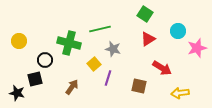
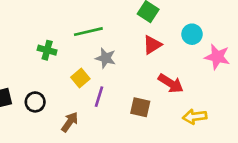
green cross: (69, 43) -> (47, 50), size x0.6
pink star: (197, 48) -> (217, 57), turned 30
black circle: (45, 60) -> (35, 102), moved
brown arrow: (72, 87) -> (70, 122), moved

